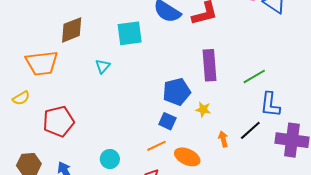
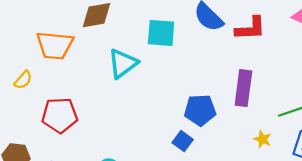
cyan triangle: (103, 66) -> (123, 63), size x1.8
yellow semicircle: (21, 98) -> (23, 80), turned -30
yellow star: (203, 109) -> (263, 139), moved

